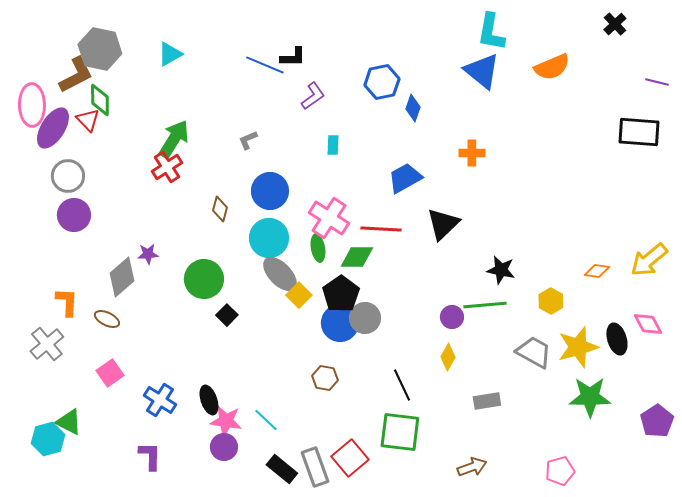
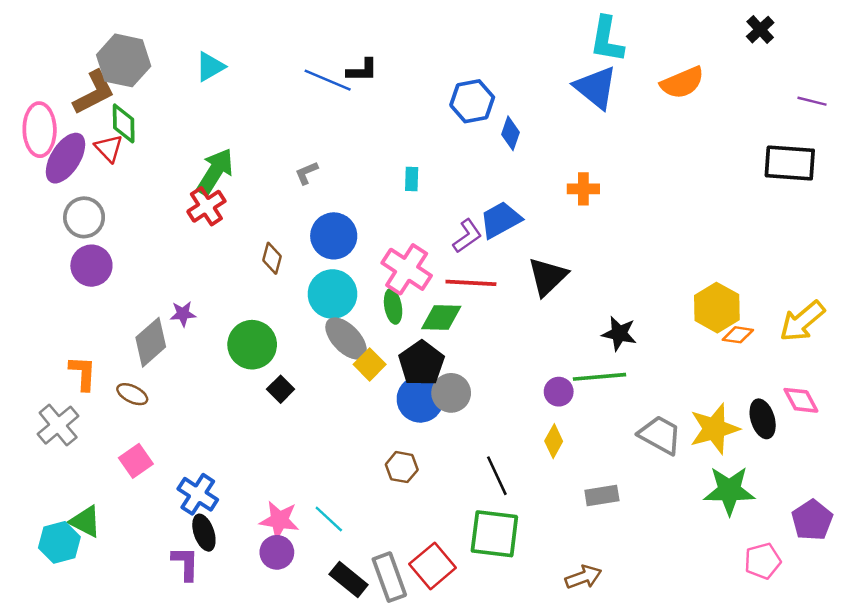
purple L-shape: (313, 96) -> (467, 236), moved
yellow hexagon: (551, 301) -> (717, 308), moved, size x1.5
black ellipse: (209, 400) -> (204, 533), moved
pink pentagon: (560, 471) -> (763, 561), moved

